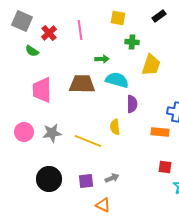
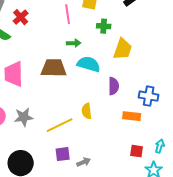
pink line: (80, 30) -> (68, 14), moved
purple semicircle: (132, 104) -> (114, 86), moved
yellow line: (88, 141) -> (60, 125), turned -48
purple square: (86, 181) -> (63, 154), moved

